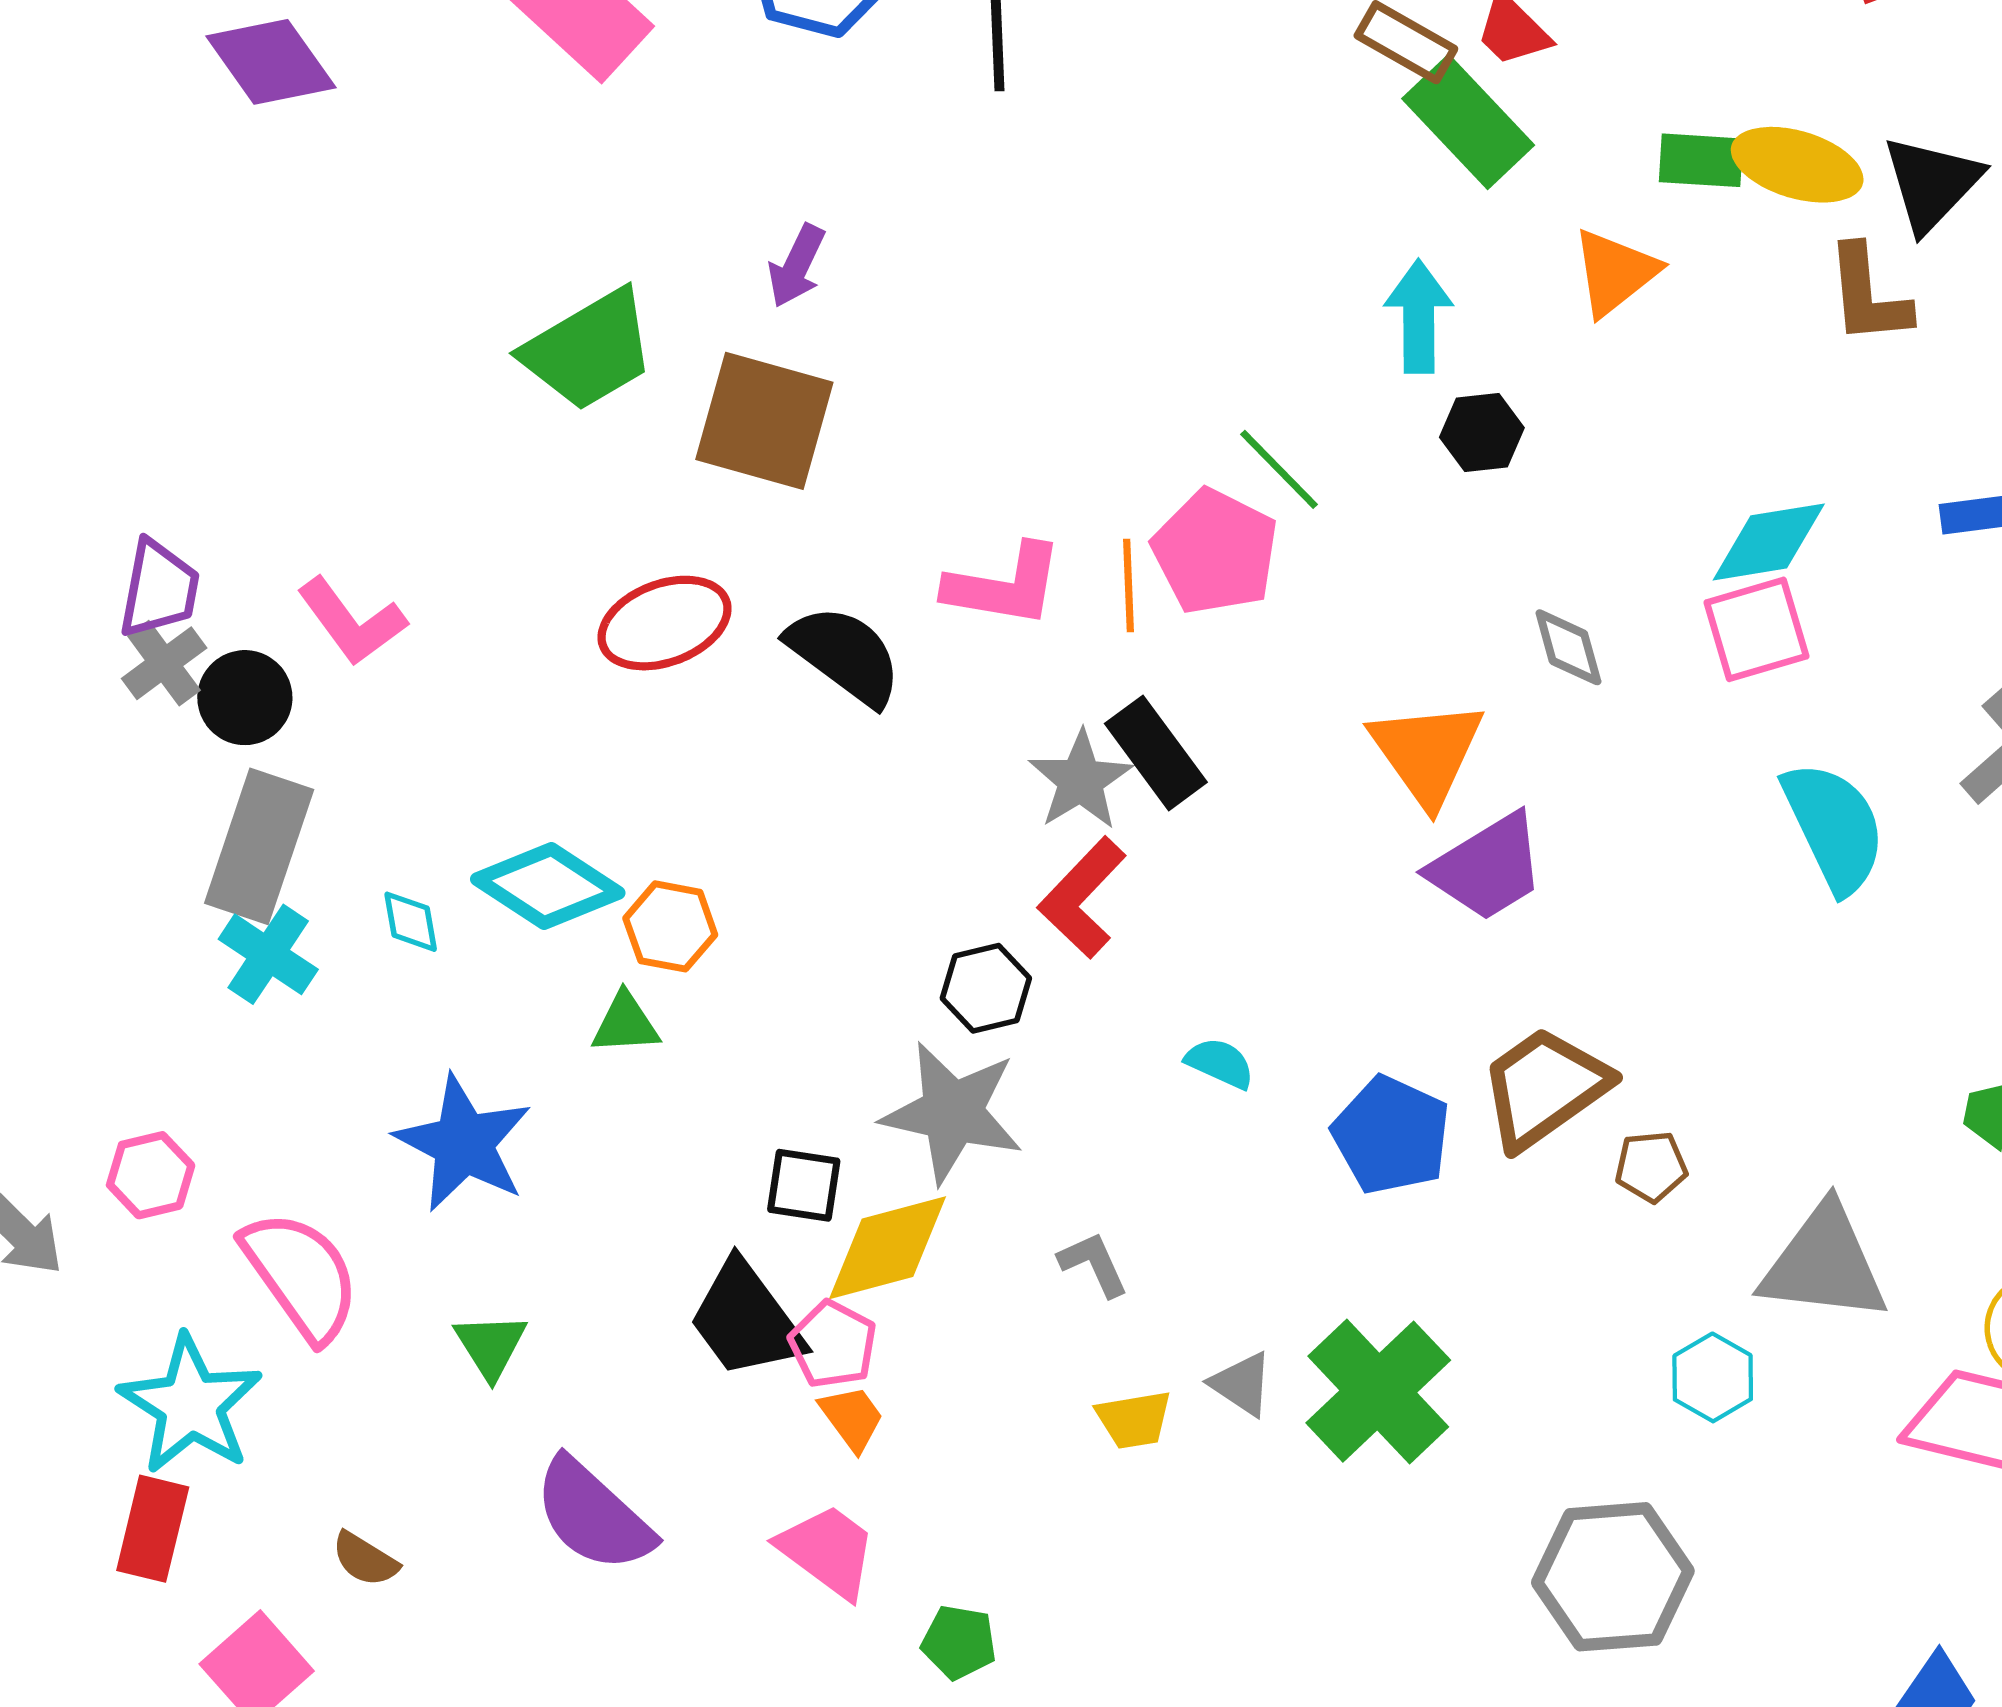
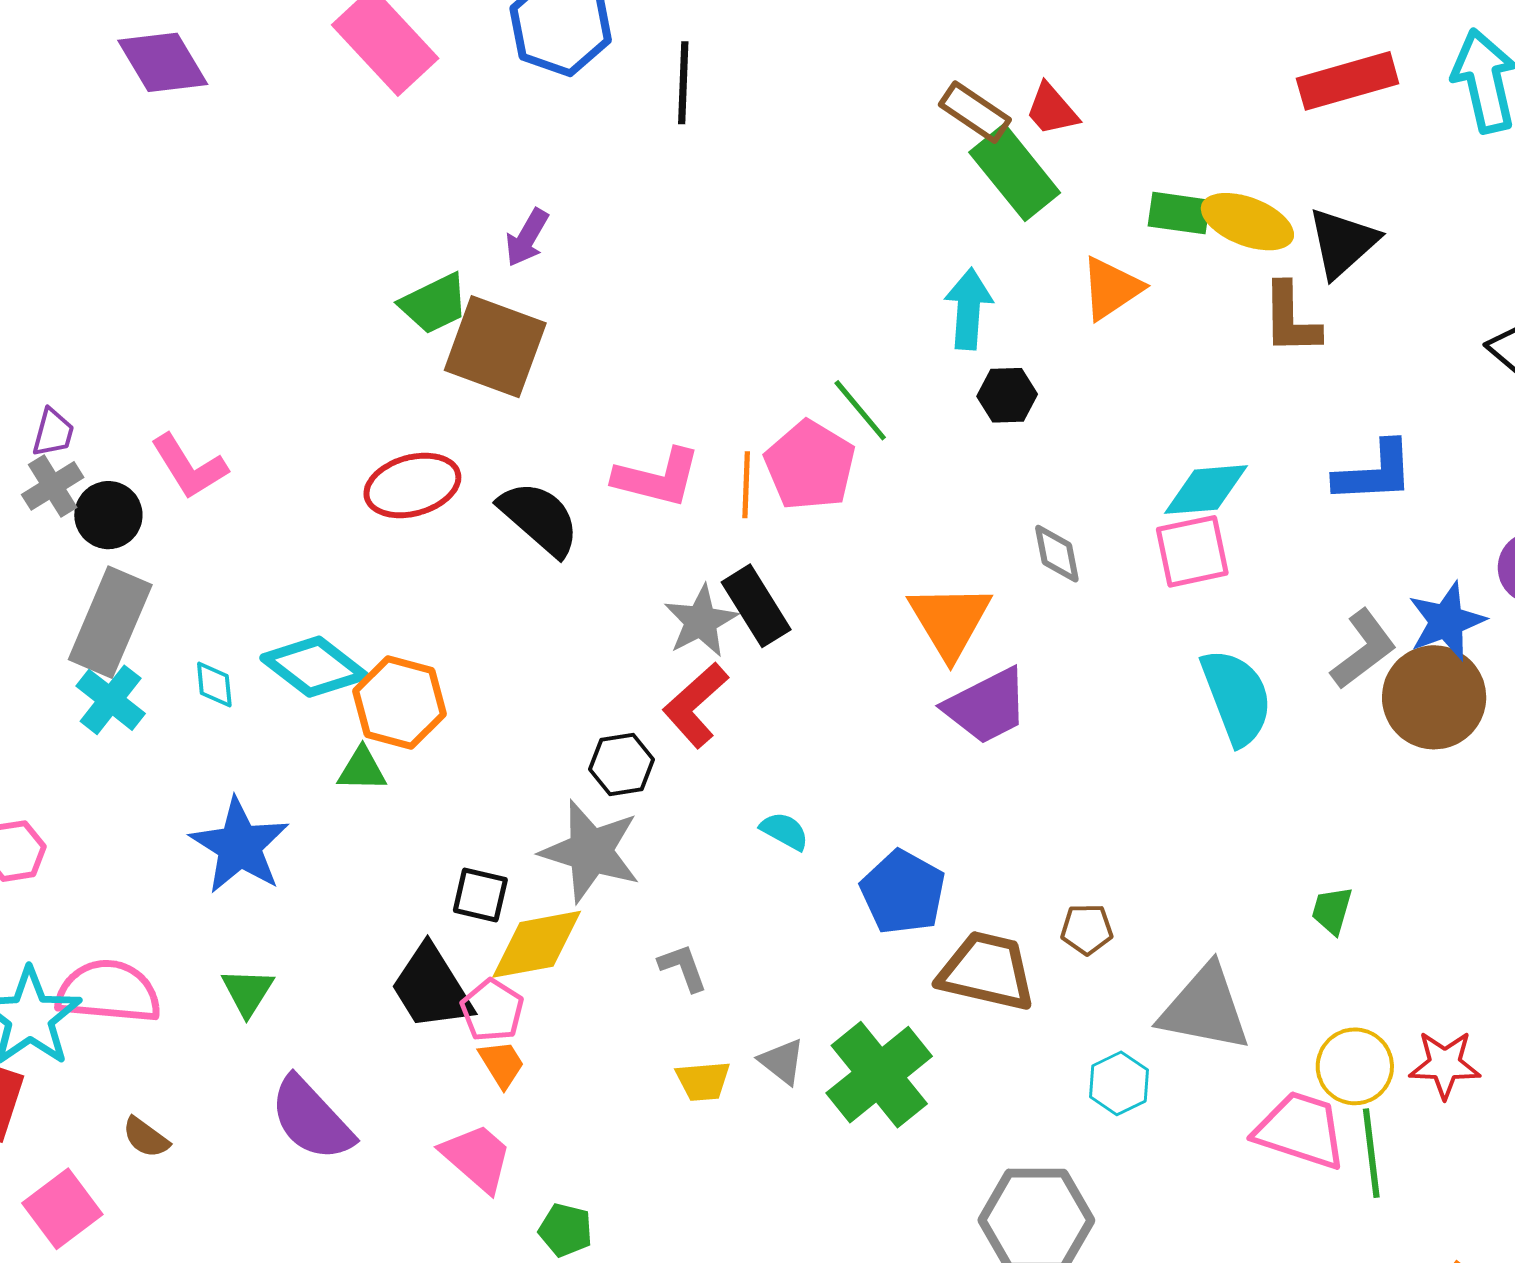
green trapezoid: (589, 350) -> (434, 304), moved, size x0.7
purple trapezoid: (159, 589) -> (53, 433), size x0.7
orange hexagon: (670, 926) -> (399, 703), size x1.4
brown trapezoid: (1544, 1088) -> (987, 971), moved, turned 44
pink semicircle: (301, 1276) -> (109, 992), moved, turned -54

